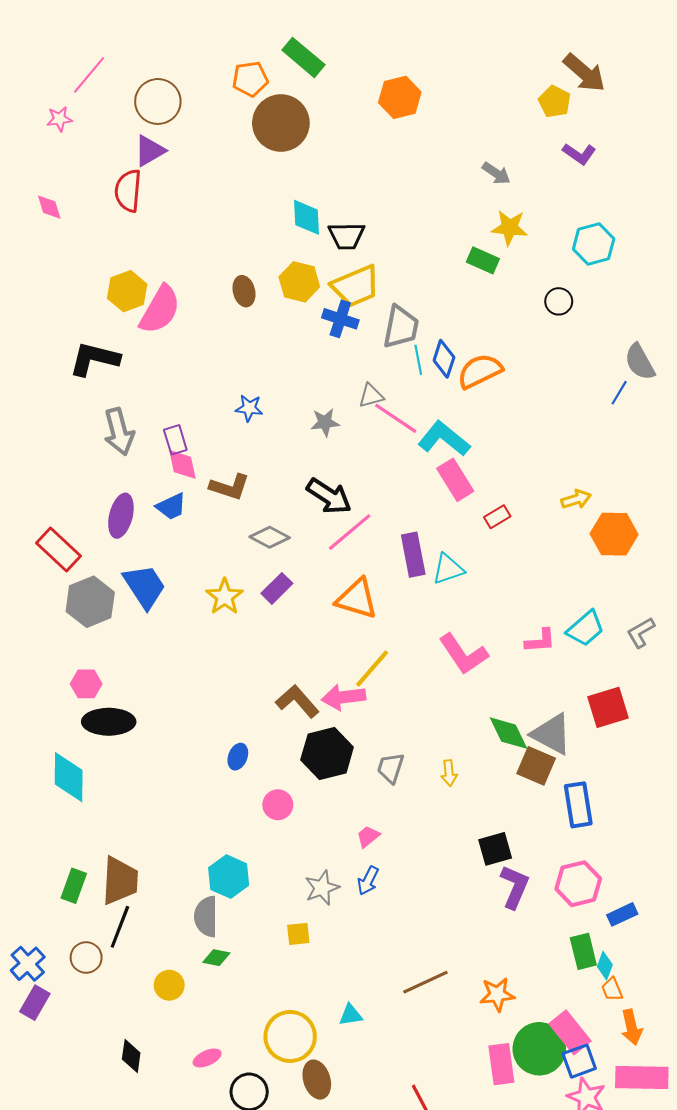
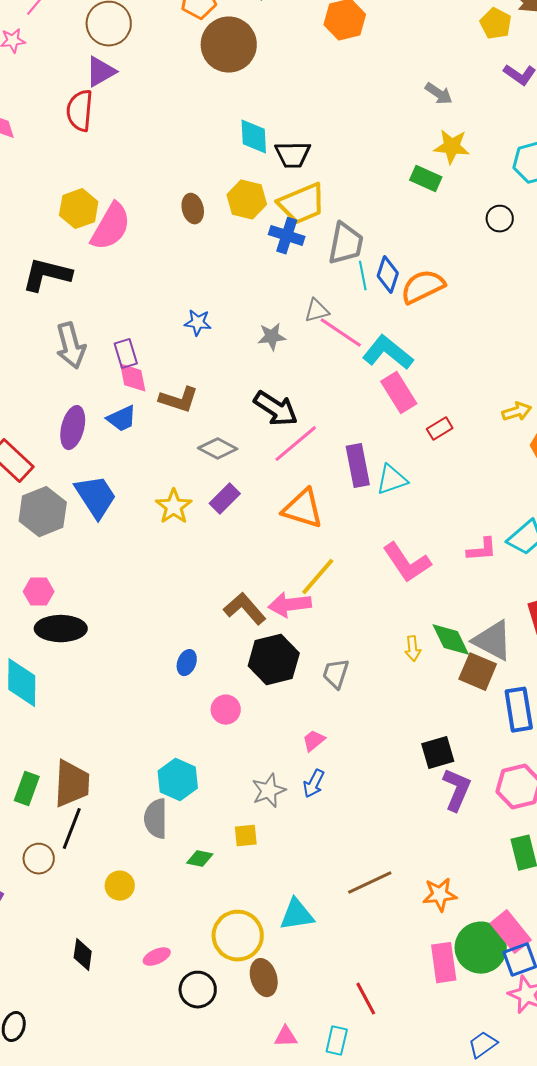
yellow arrow: (449, 773) -> (413, 649), moved
green diamond: (216, 958) -> (200, 859), moved
cyan triangle: (351, 1015) -> (297, 915), size x1.5

